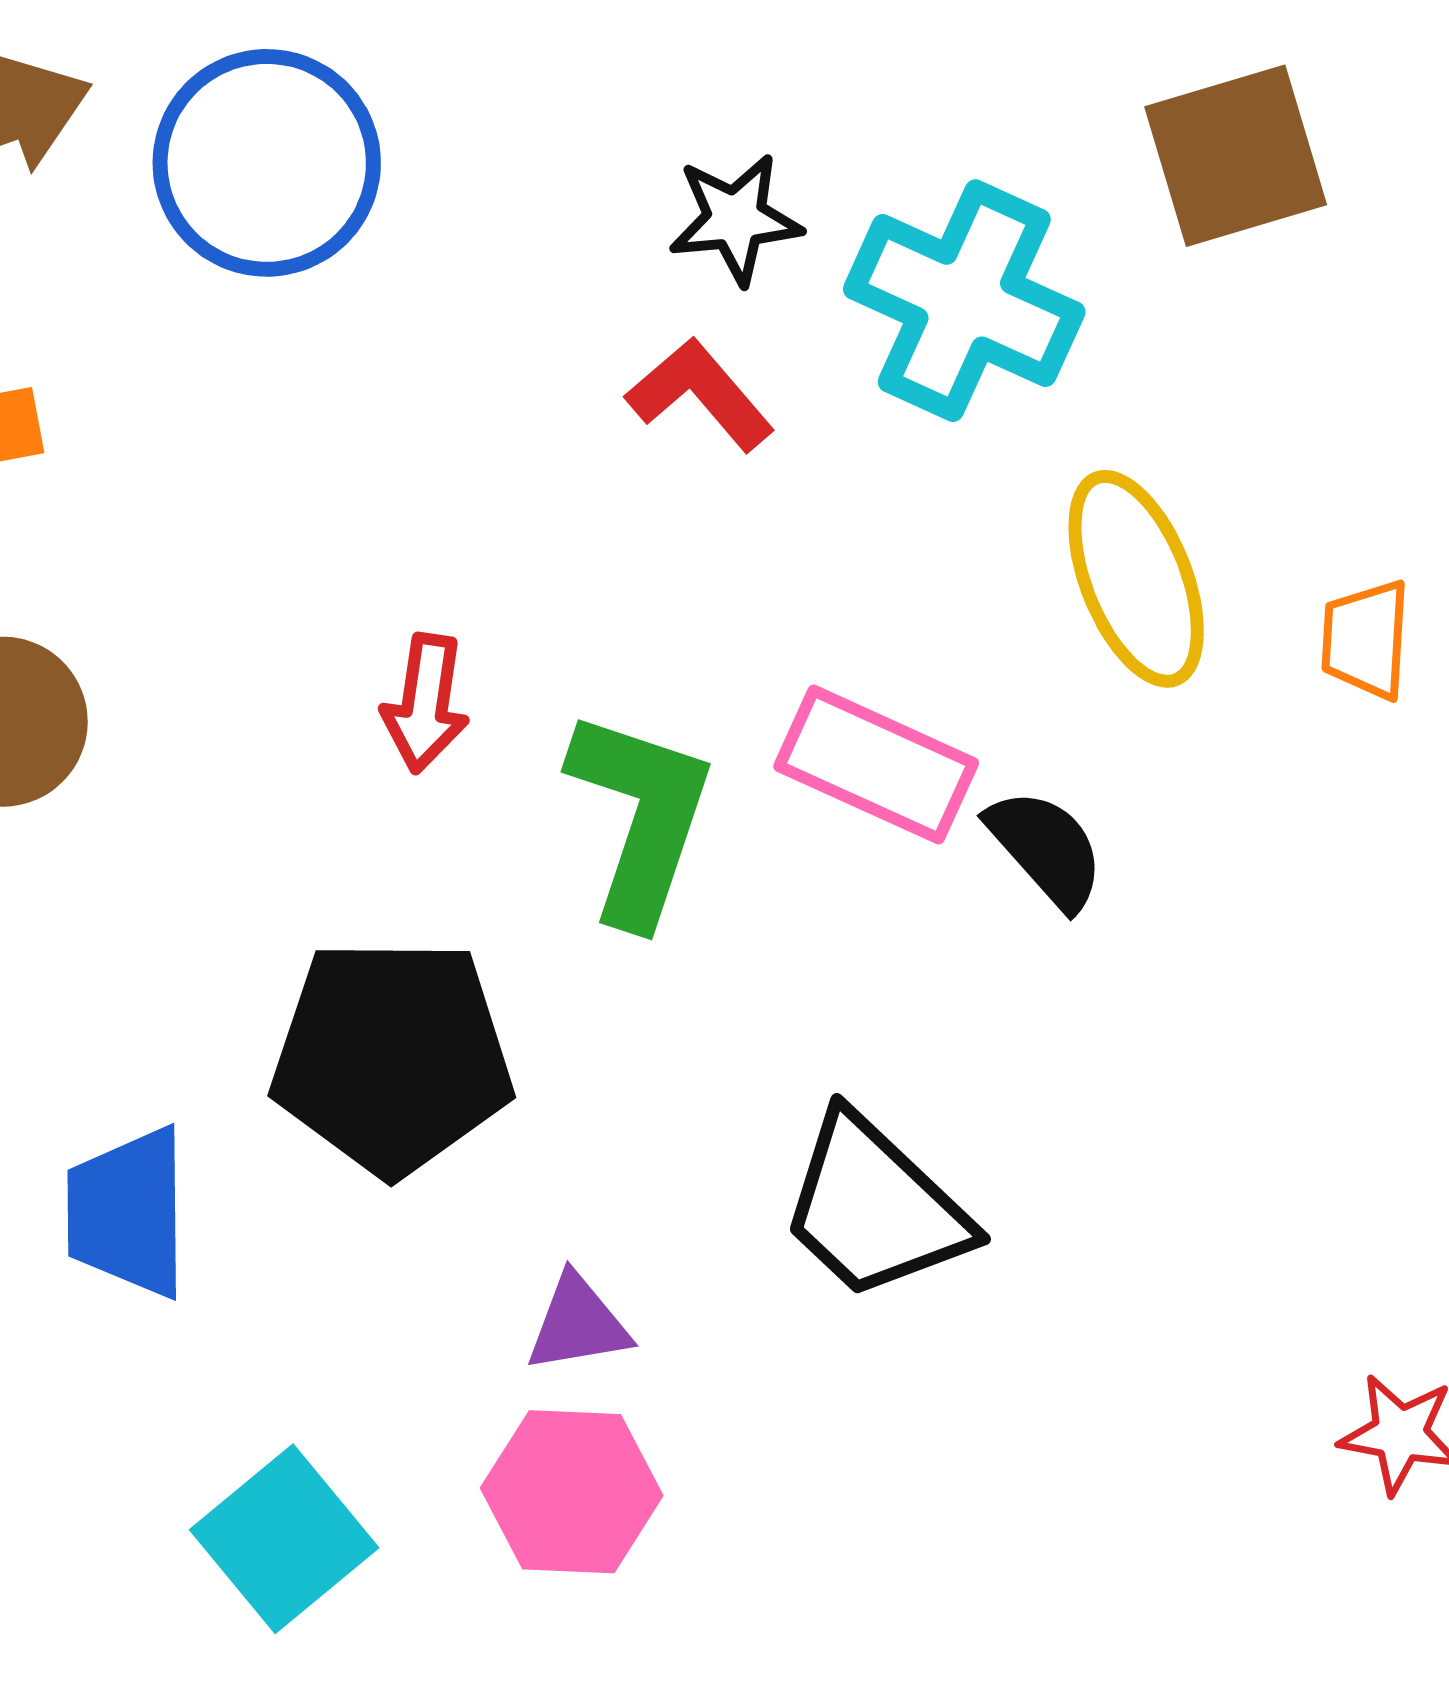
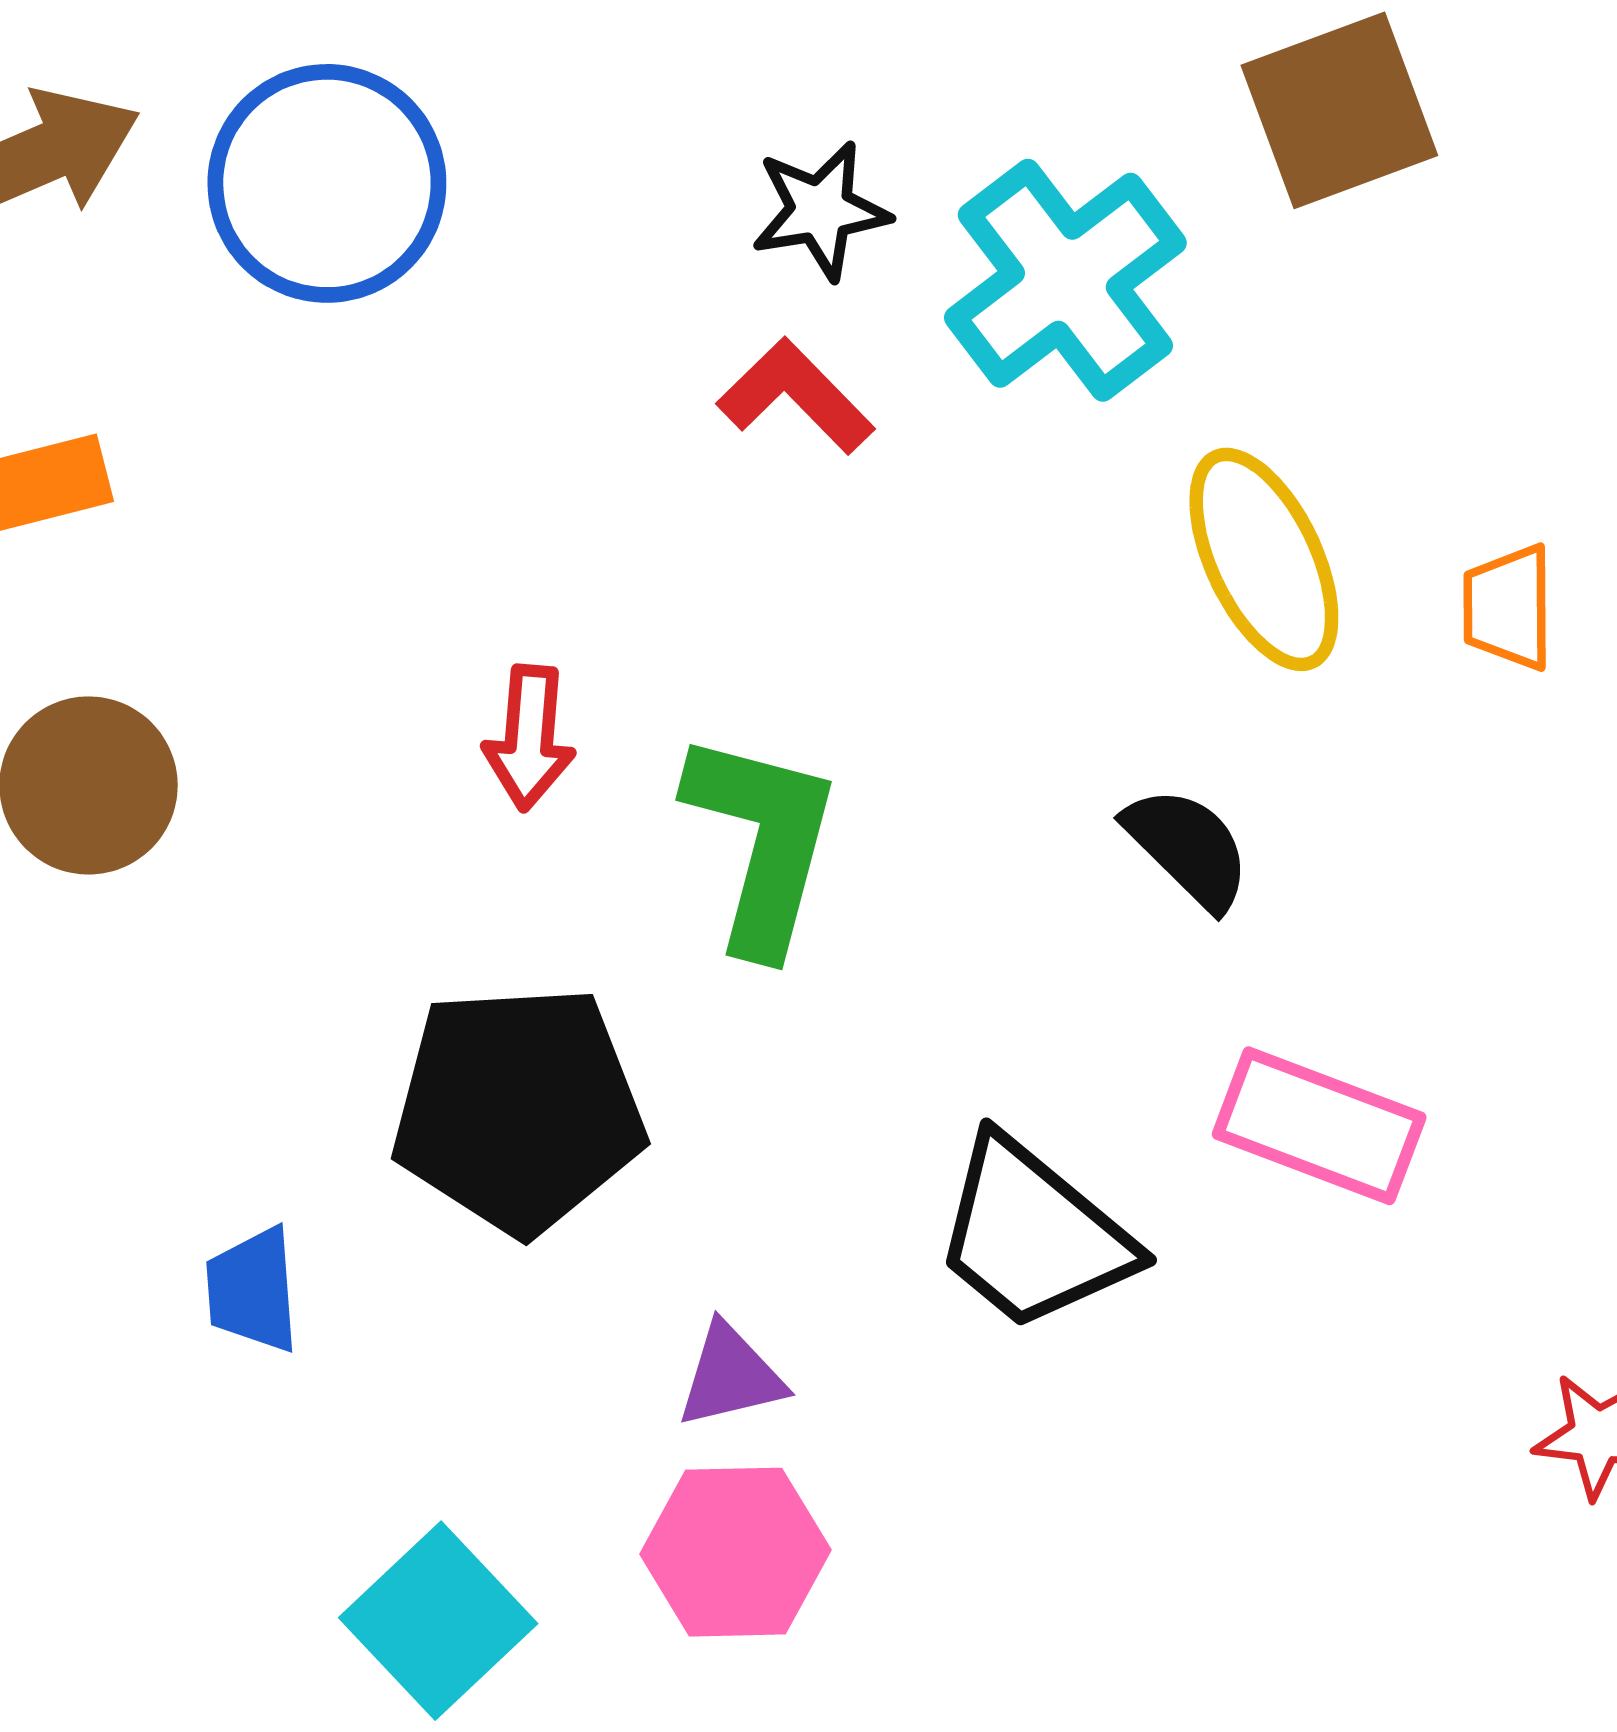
cyan cross: (964, 301) -> (1065, 280), turned 32
pink rectangle: (876, 765) -> (1319, 1126), moved
blue trapezoid: (128, 1212) -> (253, 1290), size x0.7

